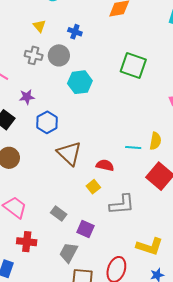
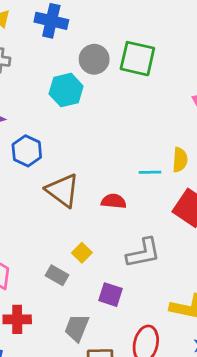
blue cross: (75, 32) -> (51, 21), size x1.6
gray circle: (59, 55) -> (94, 59), moved
yellow square: (93, 187) -> (82, 253), moved
purple square: (85, 229) -> (111, 295), moved

